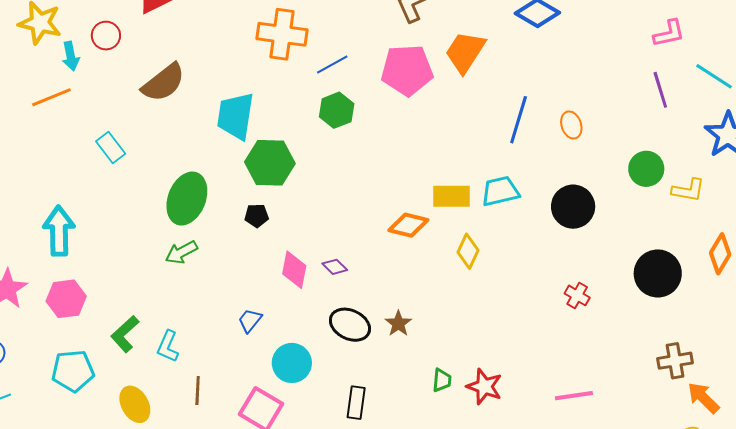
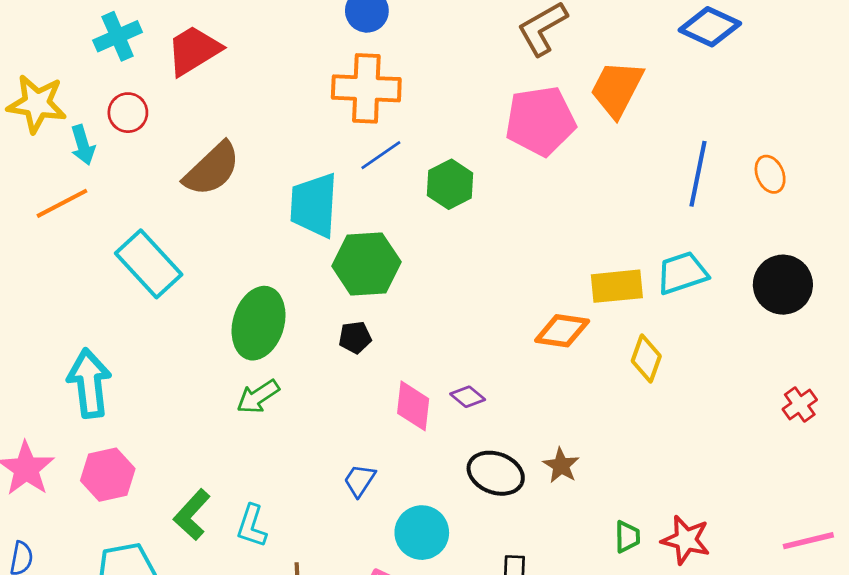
blue line: (332, 65) -> (381, 155), moved
cyan rectangle: (111, 148) -> (149, 264), size x1.6
red cross: (577, 295) -> (800, 405), turned 30

